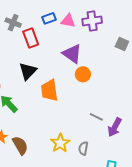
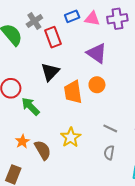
gray cross: (13, 23) -> (34, 21), turned 35
orange circle: (83, 74) -> (97, 85), moved
gray line: (96, 117) -> (110, 128), moved
yellow star: (60, 143) -> (71, 137), moved

